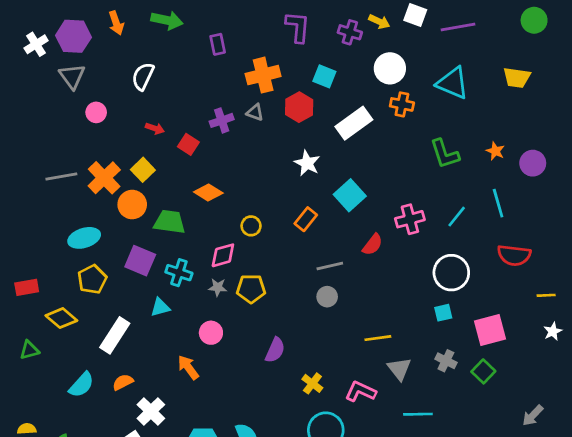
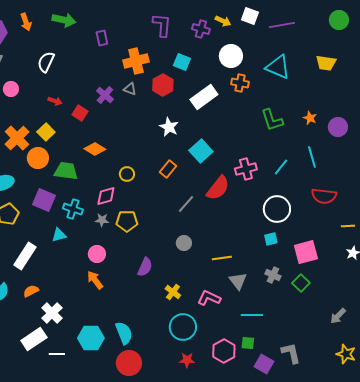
purple cross: (222, 120) -> (105, 95), turned -30
red semicircle: (373, 245) -> (218, 188), size x1.5
gray line: (330, 266) -> (186, 204), turned -36
gray circle: (327, 297) -> (184, 243), moved
orange arrow: (188, 367) -> (95, 280), moved

